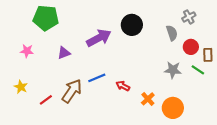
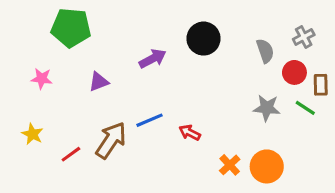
gray cross: (189, 17) -> (304, 37), moved
purple arrow: (99, 38) -> (153, 59), size x0.7
orange cross: (148, 99) -> (230, 165), moved

